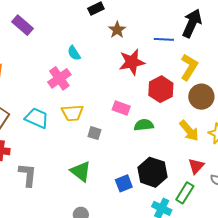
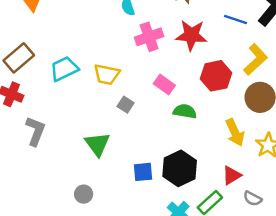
pink cross: (59, 78) -> (149, 37), moved
cyan trapezoid: (37, 118) -> (64, 69), turned -65

